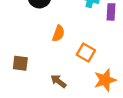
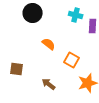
orange semicircle: (58, 33) -> (49, 44), turned -72

